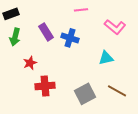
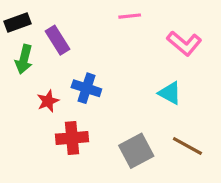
purple rectangle: (46, 32) -> (58, 40), moved
blue cross: (70, 38) -> (86, 88), moved
cyan triangle: (106, 58) -> (170, 93), turned 42

